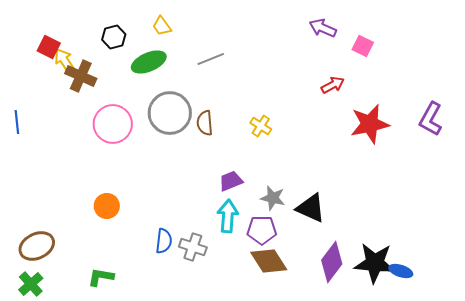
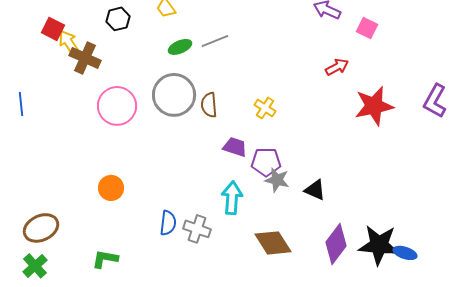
green ellipse: (149, 62) -> (180, 47), moved, size x0.7
purple trapezoid: (231, 181) -> (235, 147), moved, turned 40
black triangle: (311, 208) -> (315, 190), size x0.7
purple pentagon: (262, 230) -> (266, 162), moved

